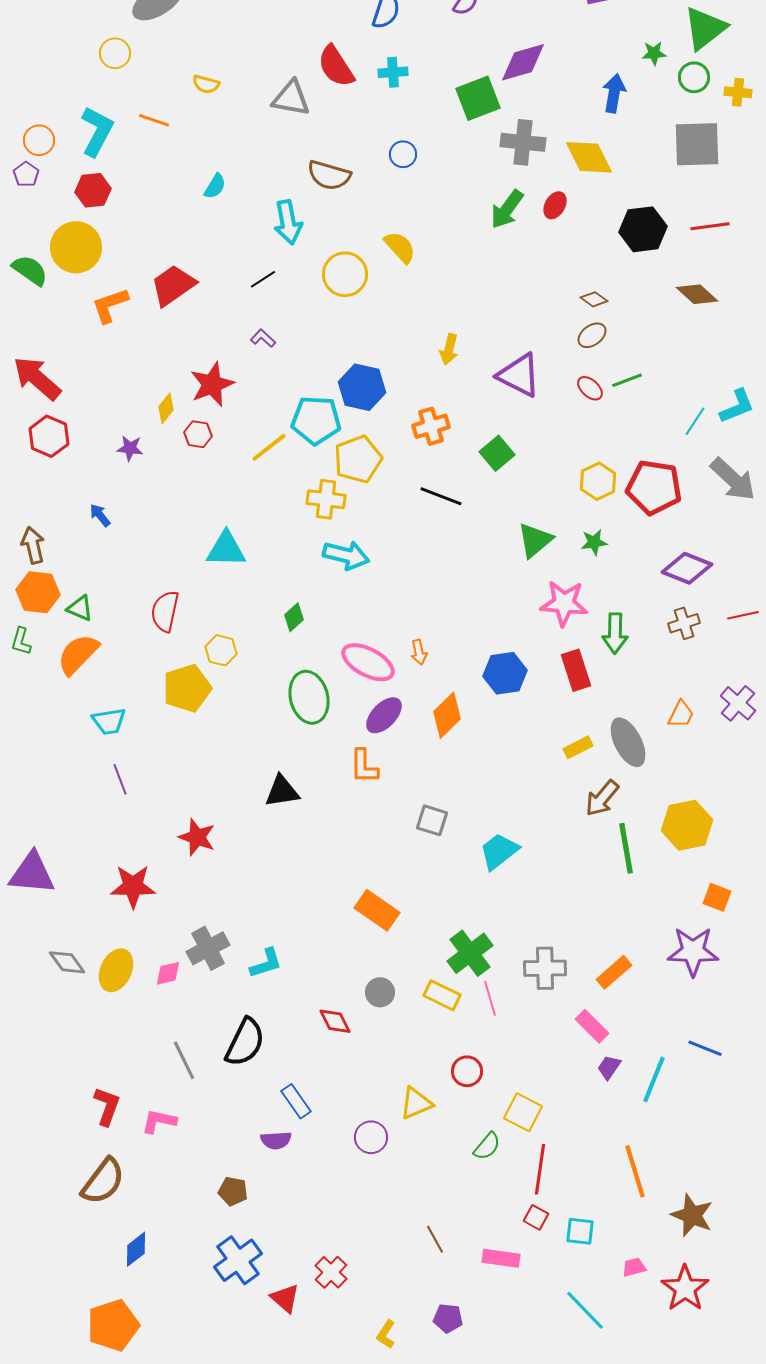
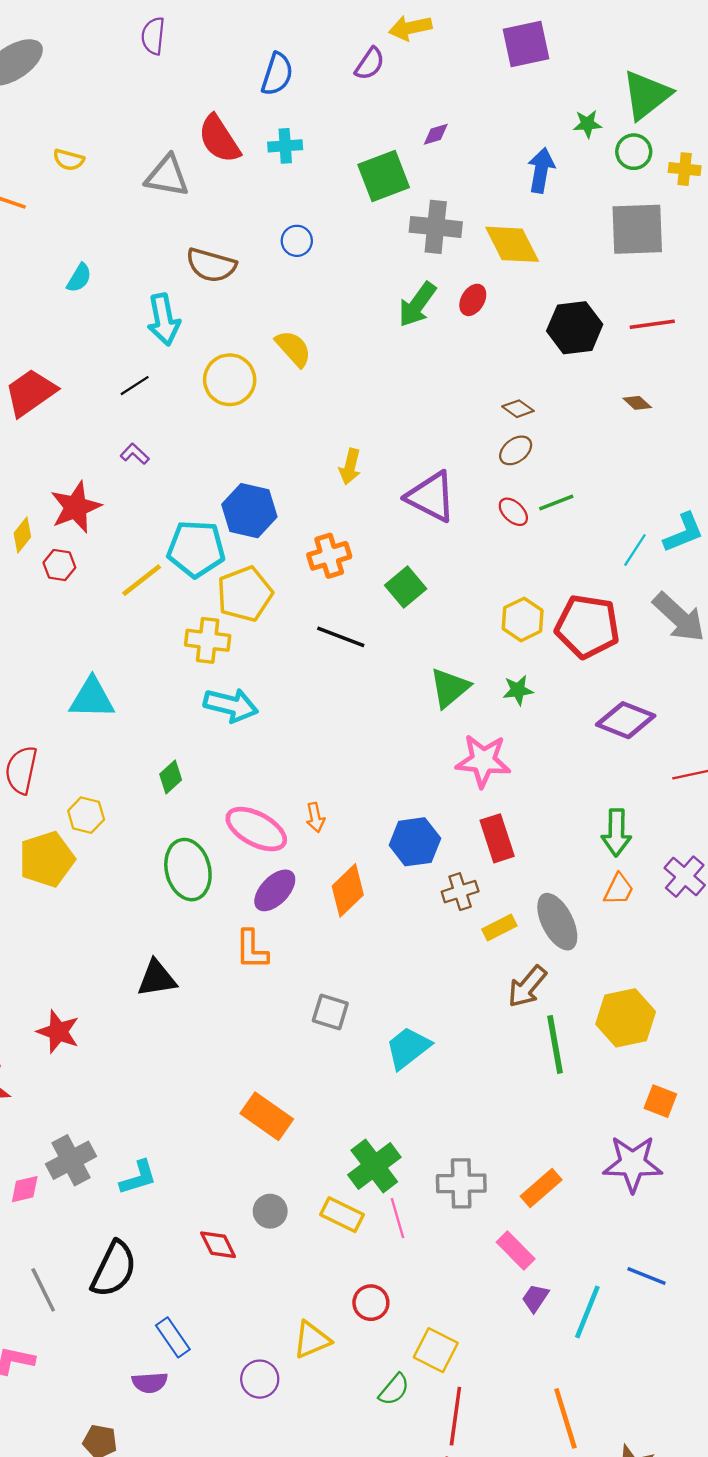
purple diamond: (523, 62) -> (436, 134), size x0.5
brown diamond: (697, 294) -> (637, 403), size x0.6
brown cross: (684, 623) -> (460, 892), moved
green arrow: (615, 633) -> (616, 833), moved

